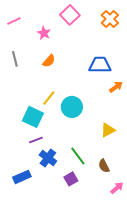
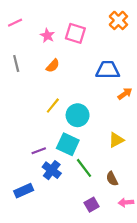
pink square: (70, 15) -> (75, 33), moved, turned -30
cyan square: (33, 117) -> (68, 144), moved
purple square: (71, 179) -> (92, 205), moved
pink arrow: (117, 188) -> (126, 202), turned -144

